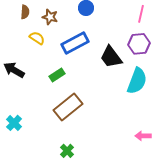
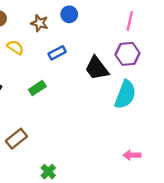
brown star: (50, 17) -> (40, 23), moved
blue rectangle: (75, 43) -> (57, 53), size x0.6
brown rectangle: (68, 107) -> (16, 139), moved, size x0.7

